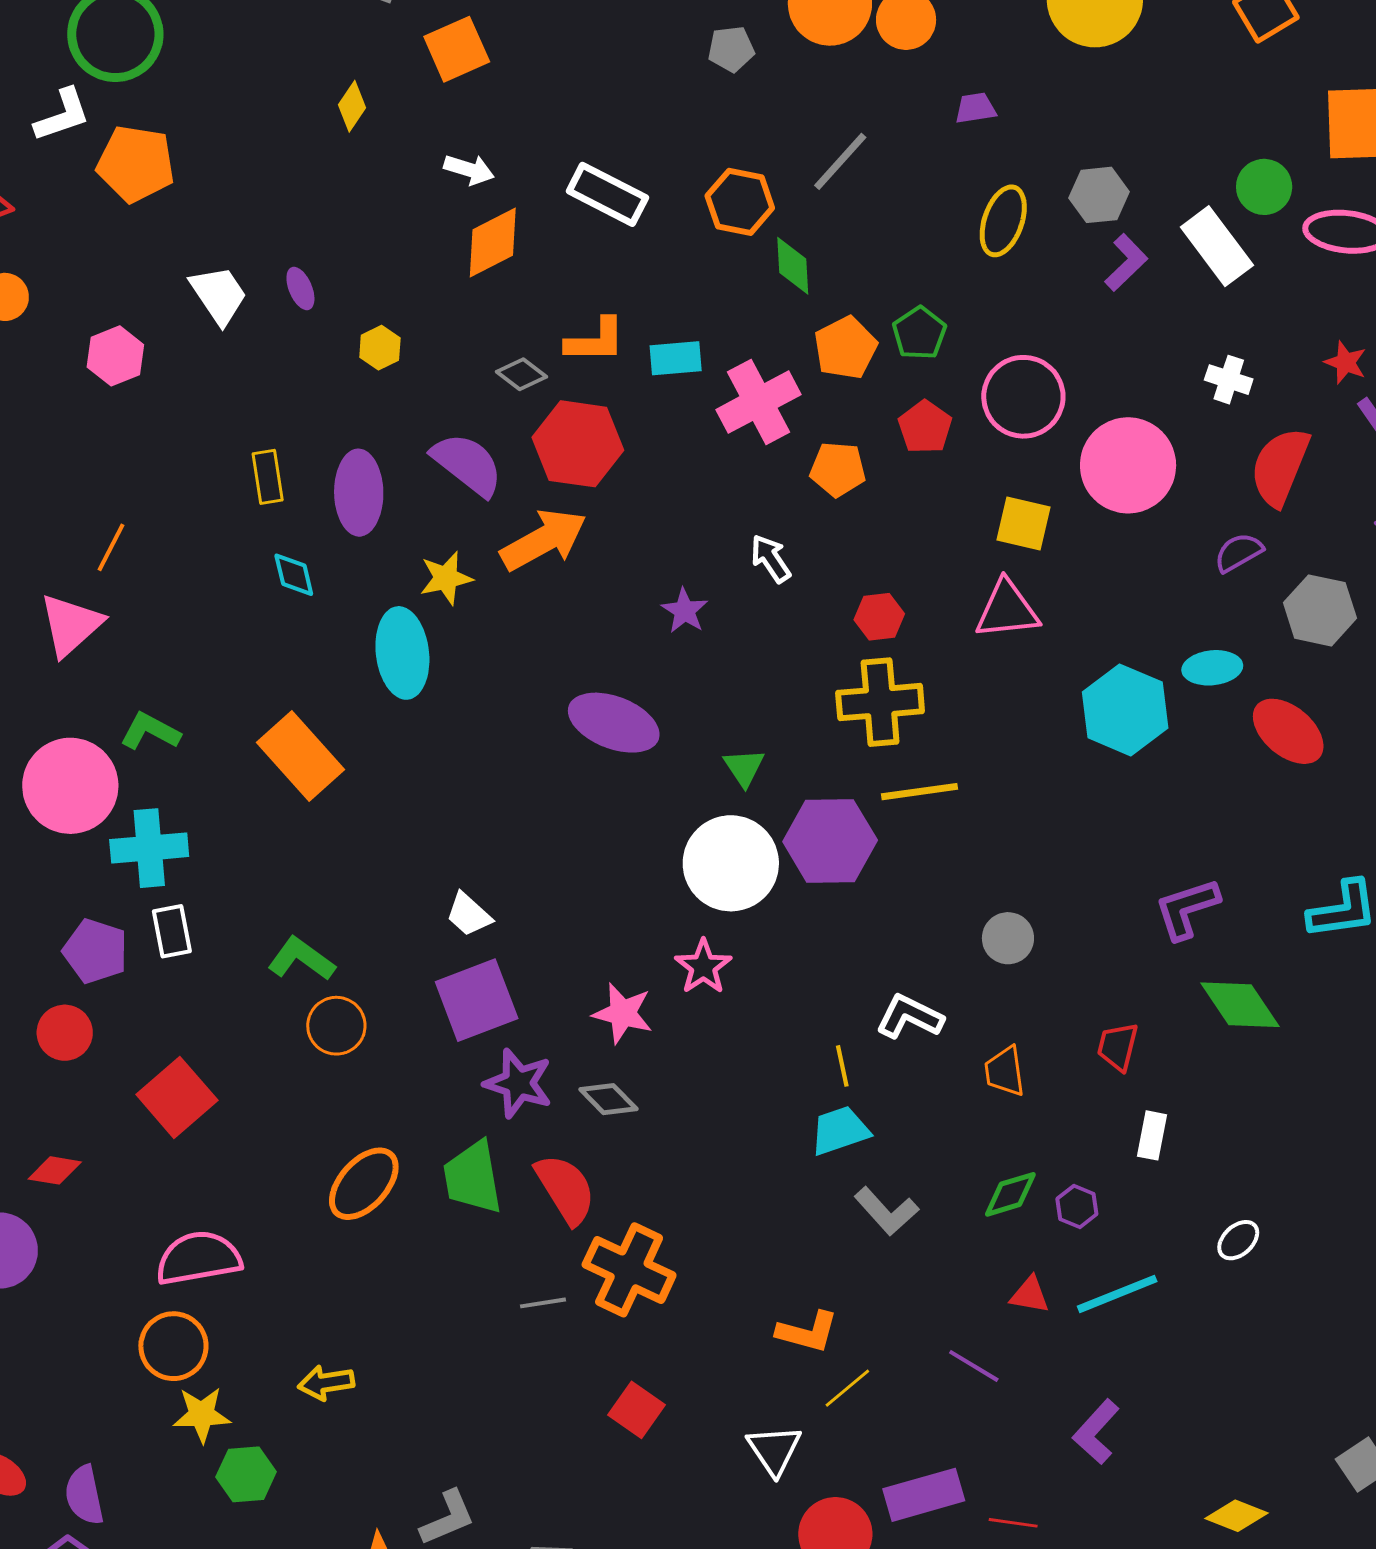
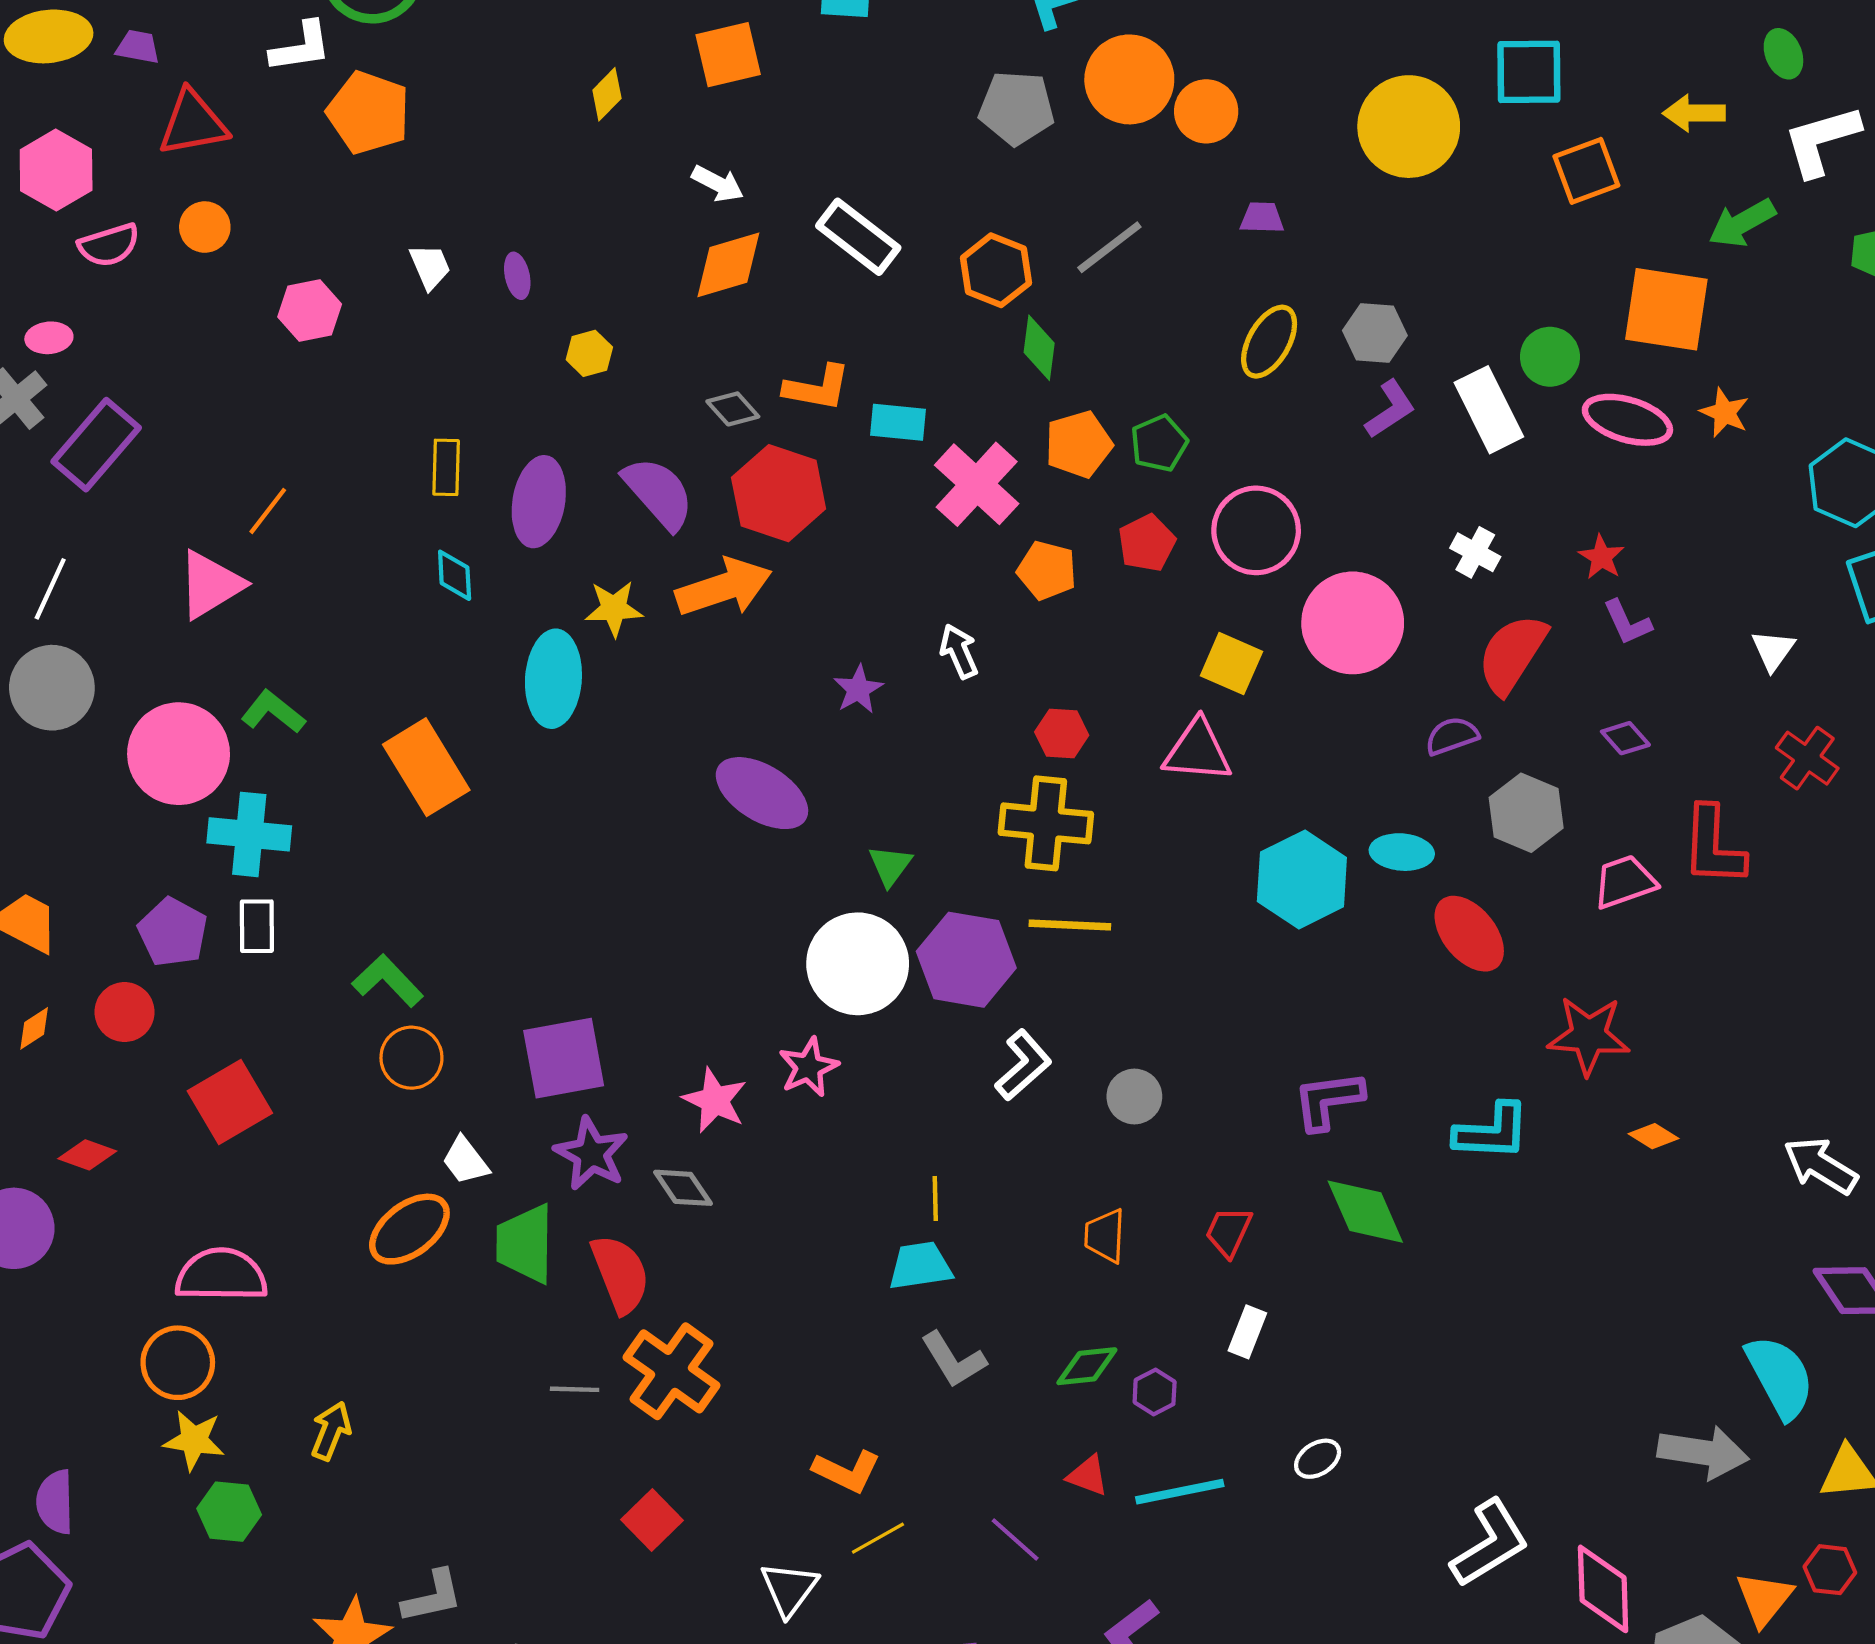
gray pentagon: (731, 49) -> (1017, 108), size x1.5
white trapezoid: (219, 295) -> (430, 267), size x0.7
pink cross: (759, 402) -> (977, 484), turned -30
white trapezoid: (469, 915) -> (465, 1161), moved
white L-shape: (910, 1017) -> (1023, 1065), moved, turned 102
yellow arrow: (326, 1383) -> (331, 1431), turned 110

